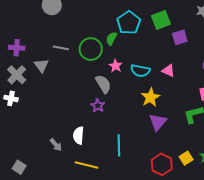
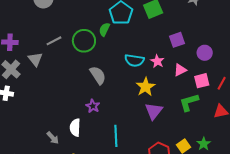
purple square: (180, 37) -> (177, 40), moved
gray line: (61, 48) -> (54, 41), turned -35
pink star: (116, 66) -> (157, 61), moved
pink triangle: (168, 71) -> (180, 70), moved, turned -48
purple star: (98, 106) -> (93, 106), moved

